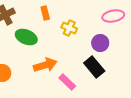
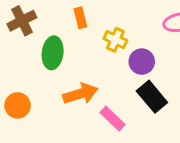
green ellipse: (26, 37) -> (53, 53), turned 75
purple circle: (100, 43) -> (142, 62), moved

